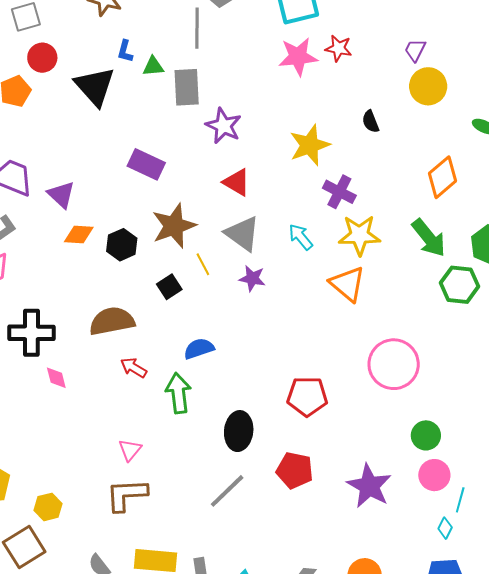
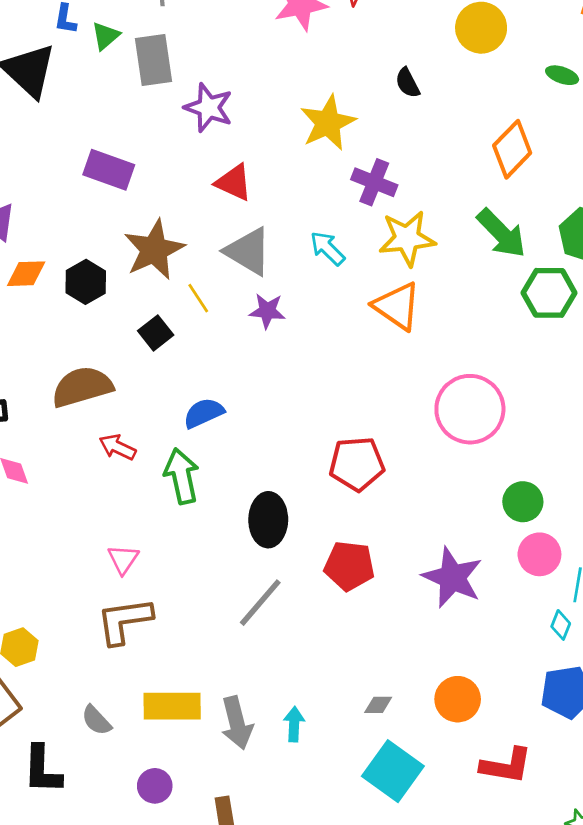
green triangle: (153, 66) -> (106, 36), turned -30

